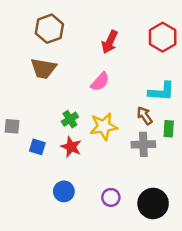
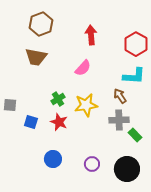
red hexagon: (163, 37) -> (136, 44), moved
red arrow: (110, 42) -> (91, 35), turned 150
green rectangle: (169, 129) -> (135, 135), moved, turned -48

